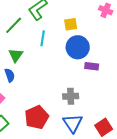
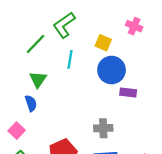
pink cross: (106, 10) -> (134, 26), moved
yellow square: (71, 24) -> (103, 43), turned 32

